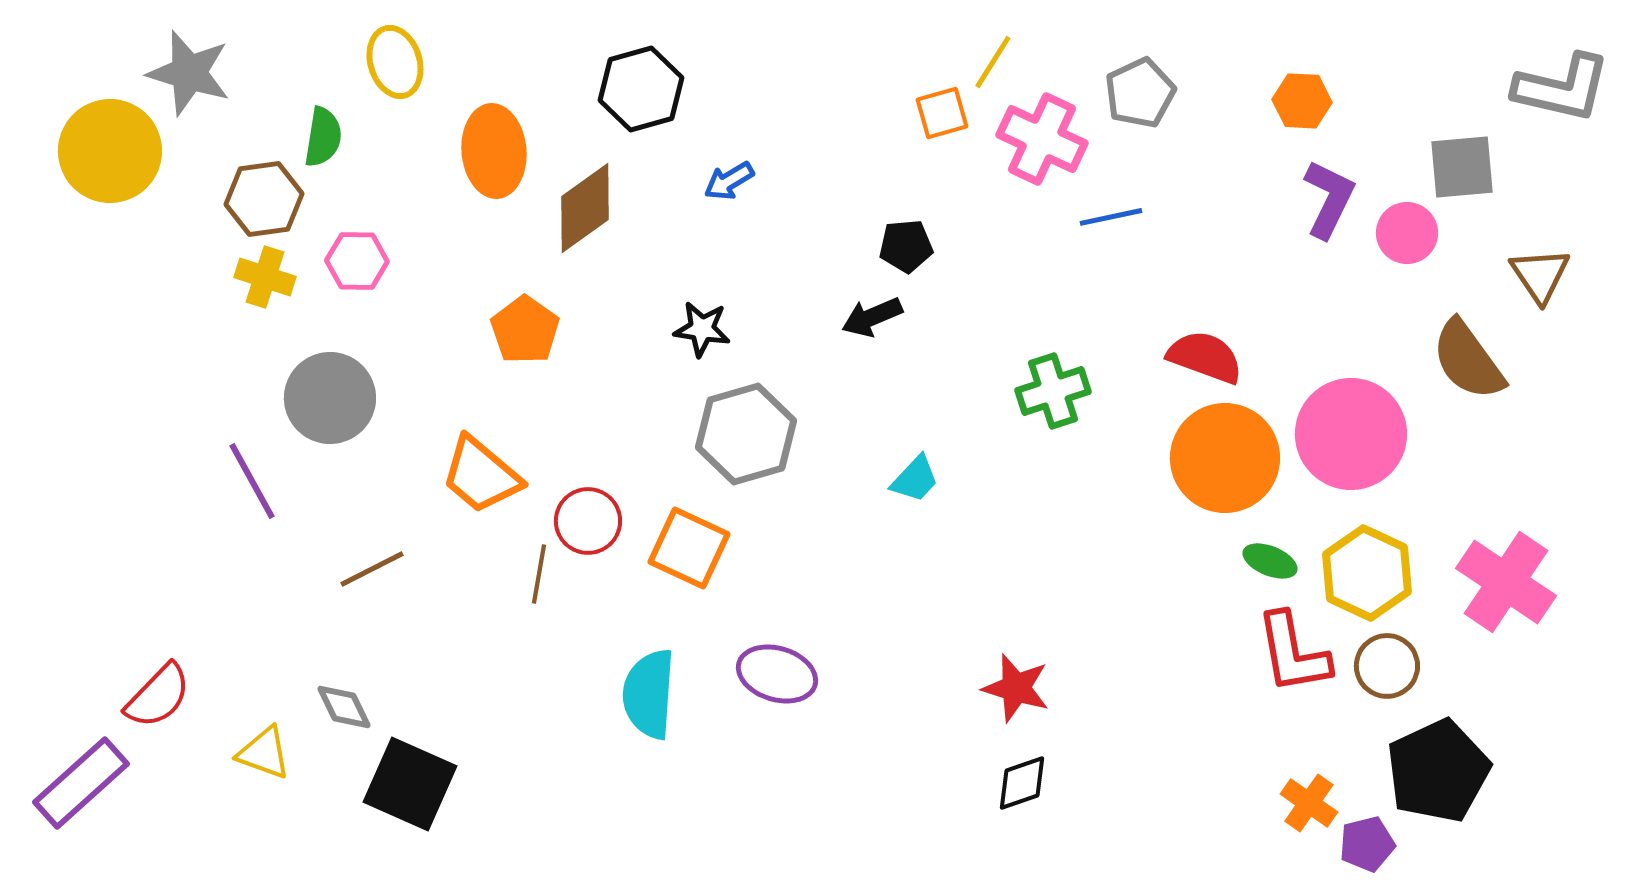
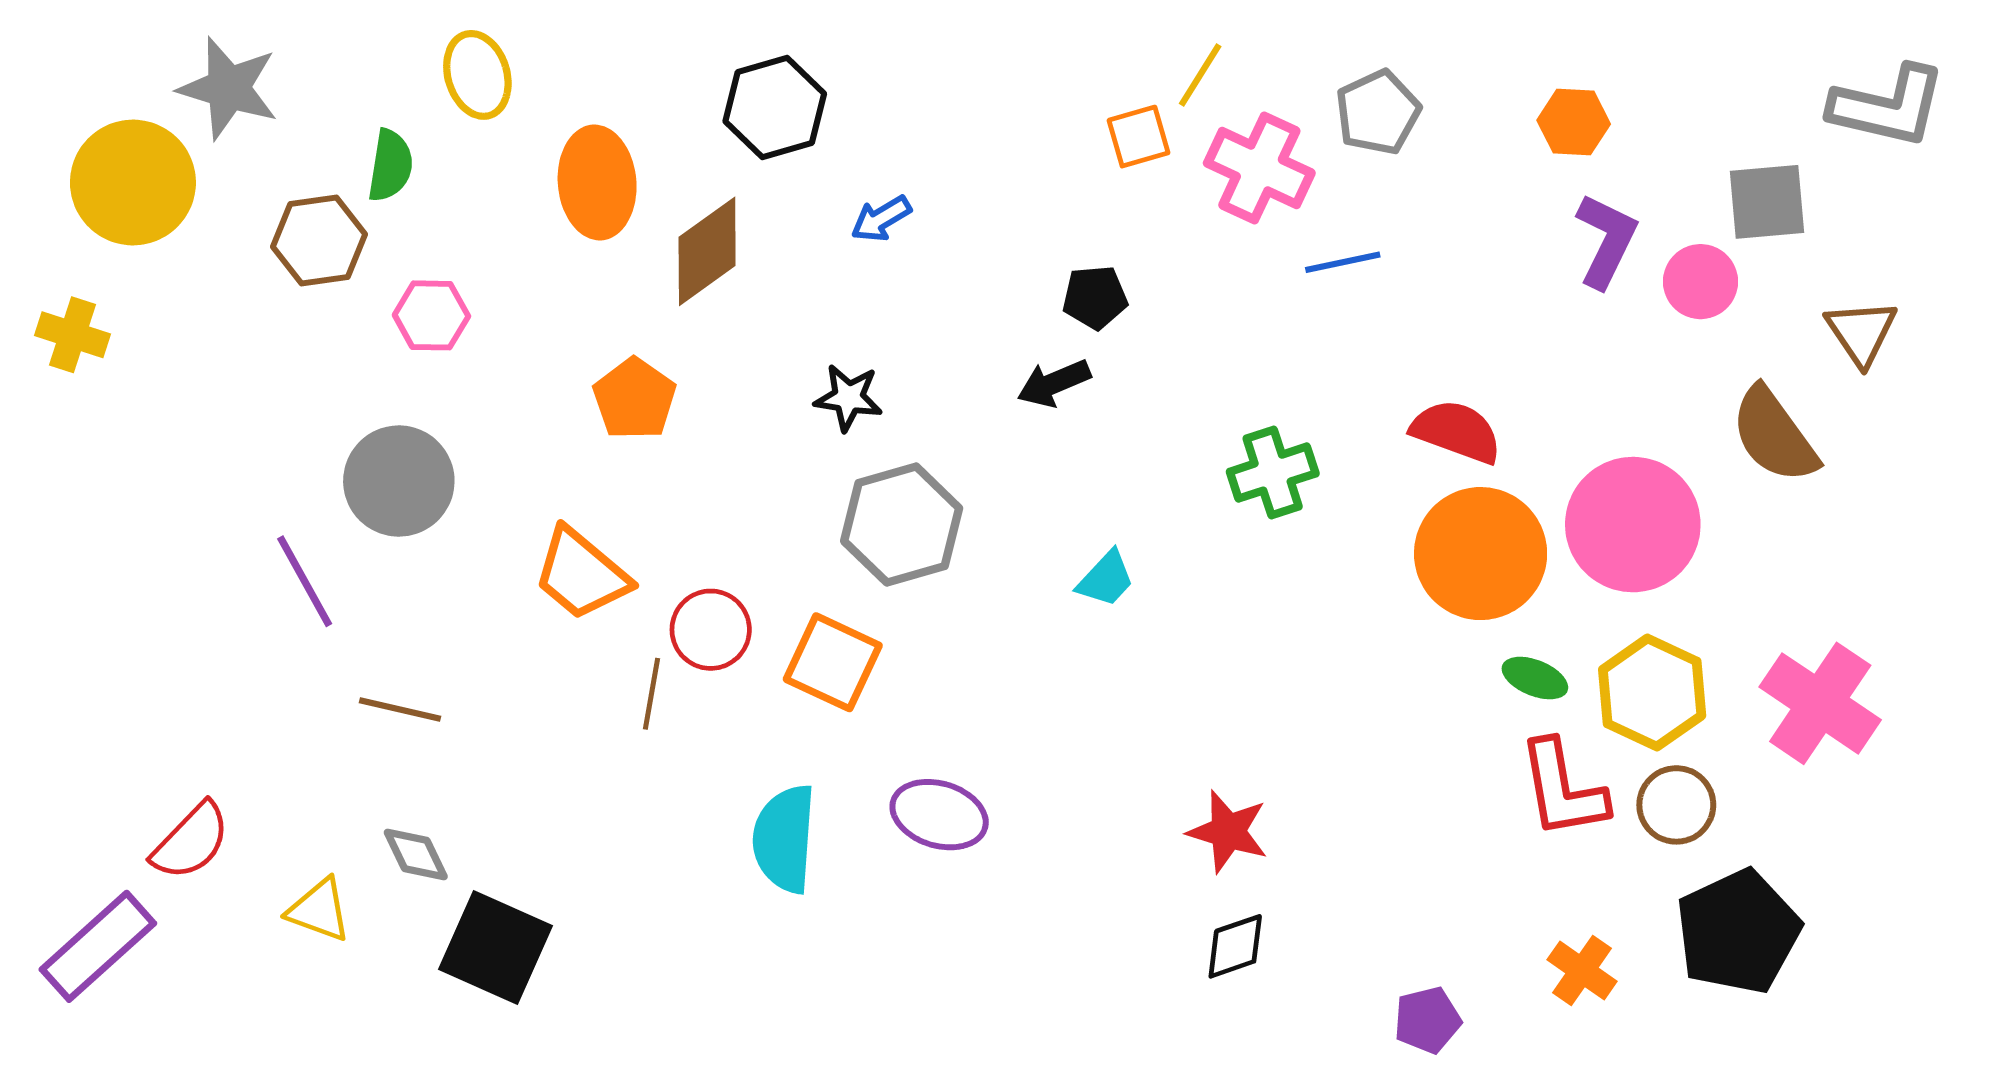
yellow cross: (265, 277) -> (73, 335), moved
brown line: (372, 569) -> (400, 709), moved, turned 40
purple pentagon: (1367, 844) -> (1427, 1020), moved

